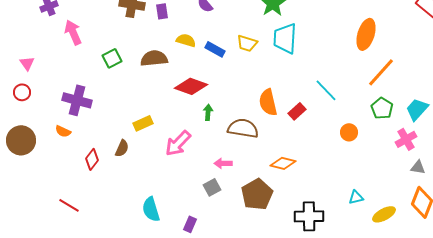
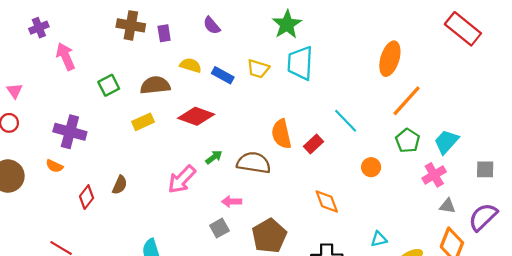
green arrow: (208, 112) -> (214, 157), moved, turned 49
yellow rectangle: (143, 123) -> (143, 122), moved
orange diamond: (283, 163) -> (327, 202), moved, turned 55

